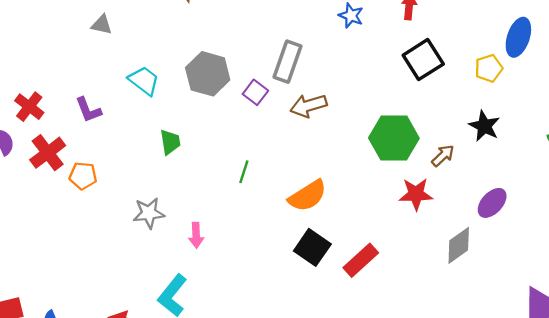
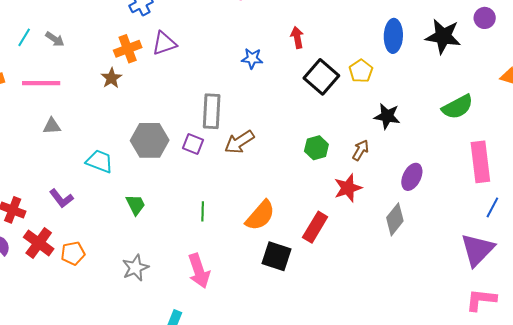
yellow pentagon: (489, 68) -> (361, 71), moved
green hexagon: (394, 138) -> (316, 148), size x0.6
pink arrow: (196, 235) -> (199, 271), moved, size x1.6
red rectangle: (361, 260) -> (315, 227), moved

